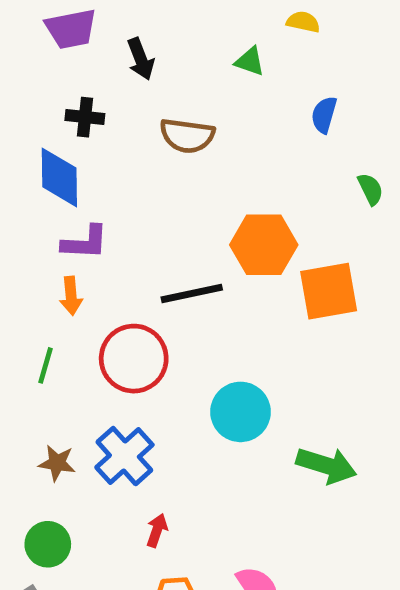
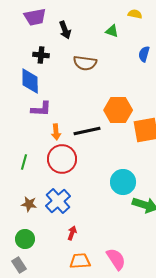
orange arrow: (71, 296) -> (56, 132), moved
cyan circle: (240, 412) -> (123, 182), moved

